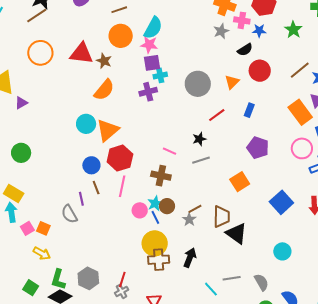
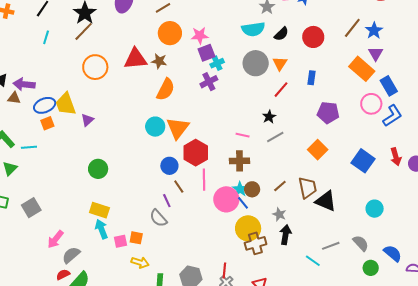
cyan semicircle: (153, 28) -> (253, 29), moved, turned 65
black semicircle: (245, 50) -> (281, 34), moved
orange triangle: (232, 82) -> (280, 63), moved
pink circle: (140, 210) -> (226, 199), size x1.6
gray star: (189, 220) -> (279, 214), moved
pink square: (27, 228) -> (121, 241), turned 32

